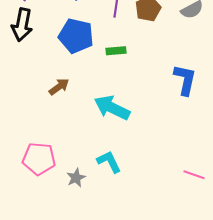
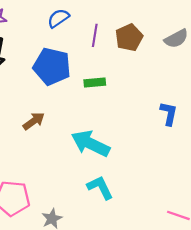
blue L-shape: (185, 80) -> (169, 114), size x0.7
cyan L-shape: (109, 162) -> (100, 188), moved

